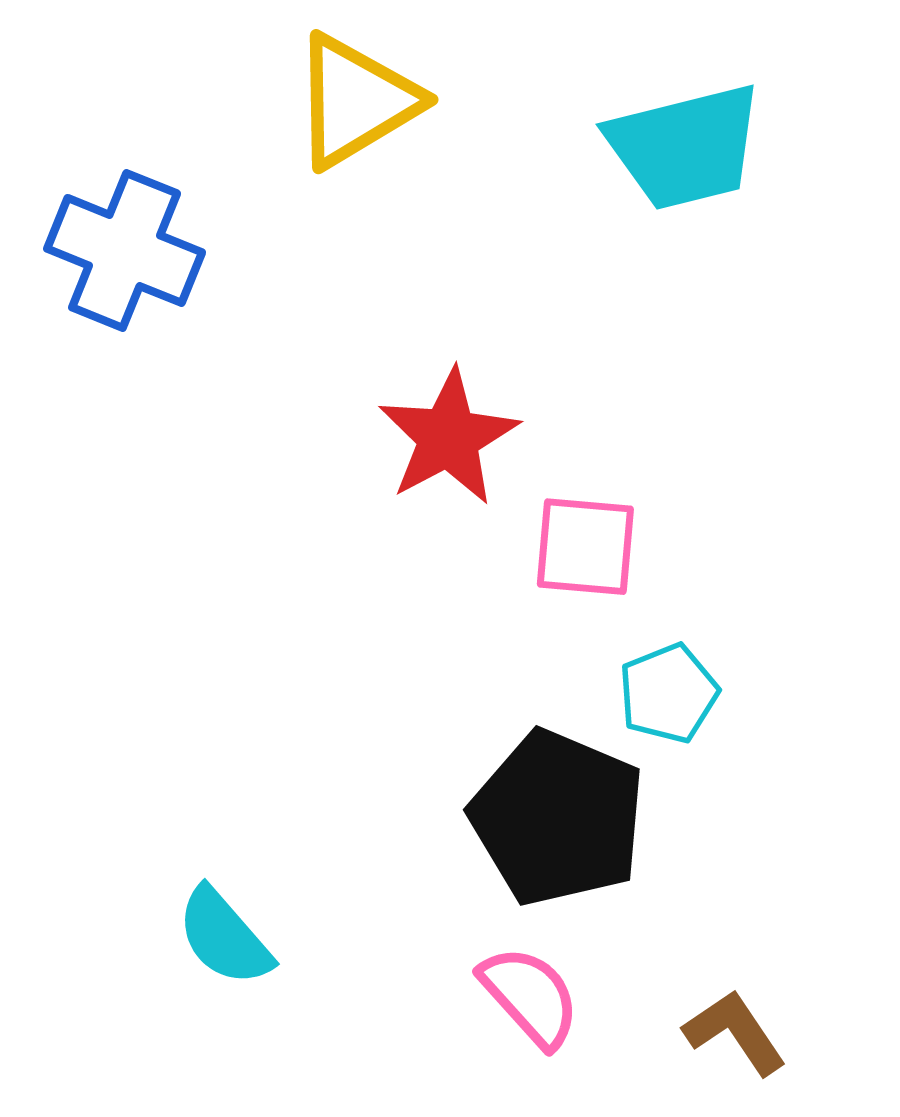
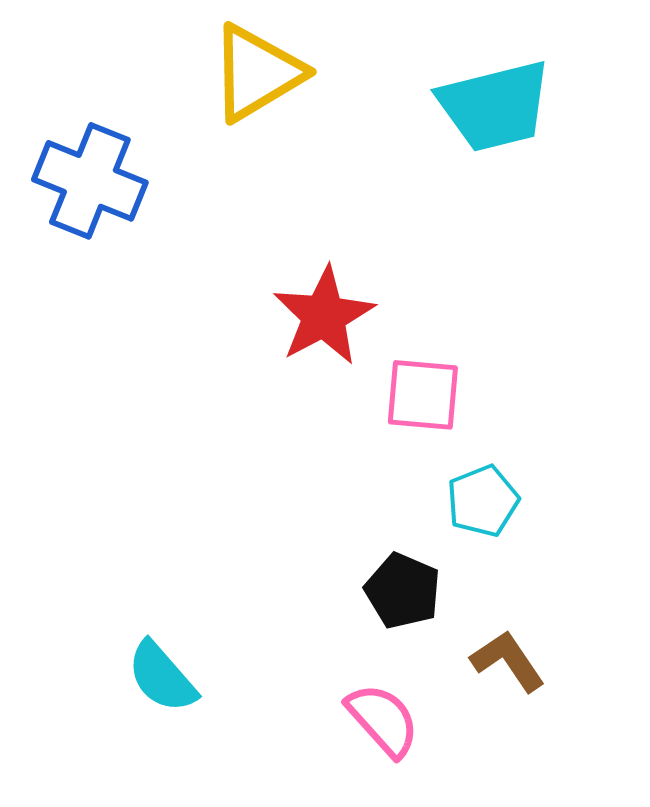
black pentagon: (558, 818) -> (403, 591), size x0.6
brown L-shape: (735, 1032) -> (508, 661), moved

